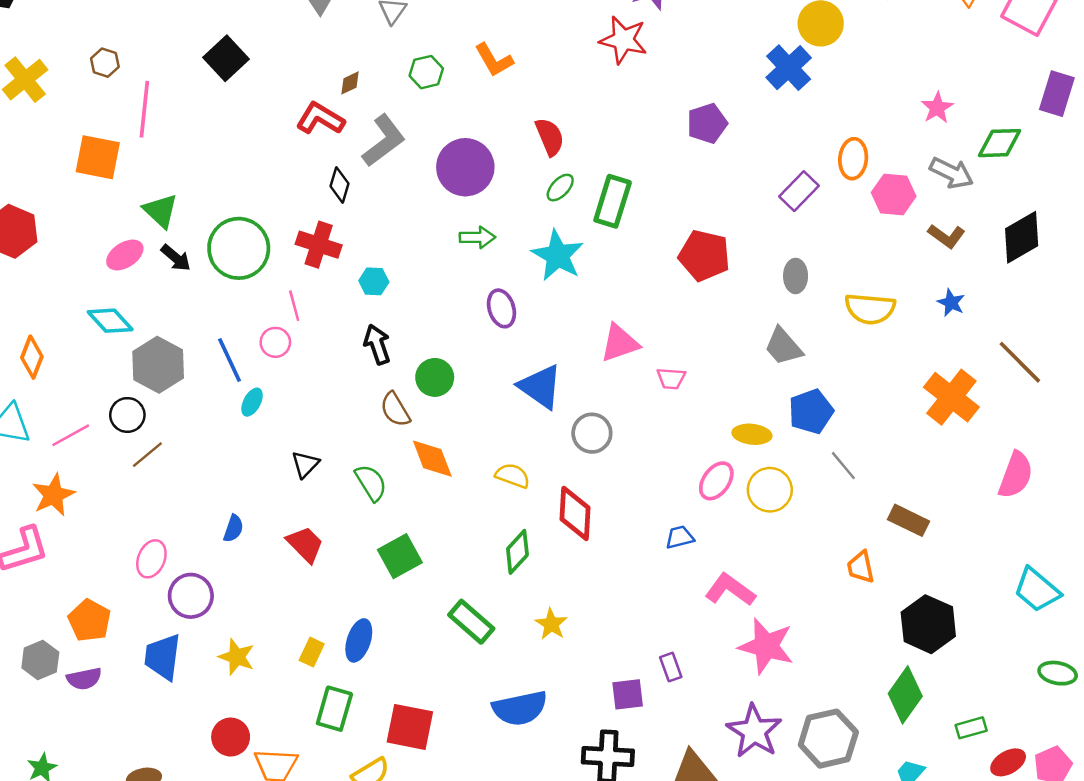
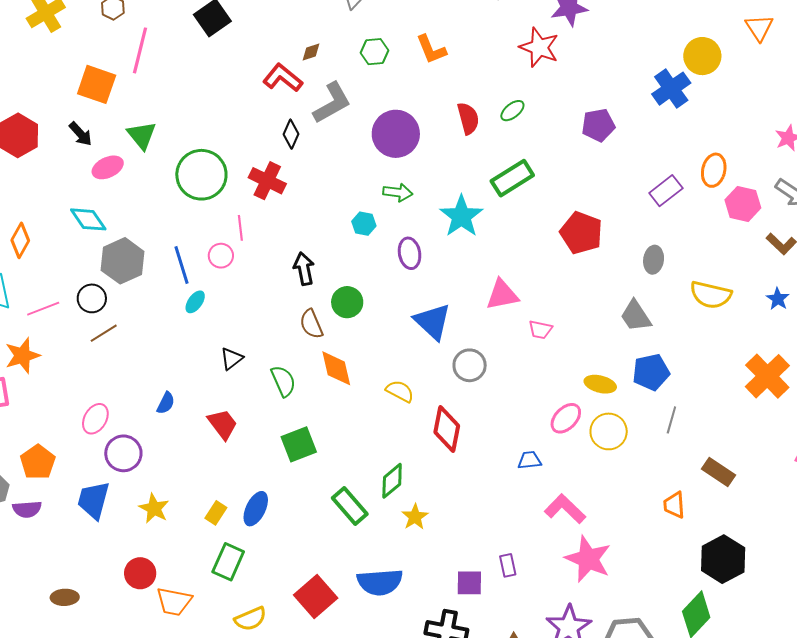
green ellipse: (560, 188) -> (512, 111), moved
green rectangle: (613, 201) -> (512, 178), turned 33
black arrow: (176, 258) -> (80, 134), moved
cyan hexagon: (374, 281) -> (364, 224), moved
gray line: (843, 466) -> (671, 420), turned 48
green diamond: (517, 552) -> (392, 481), moved
red square: (410, 727) -> (316, 596), moved, turned 30

